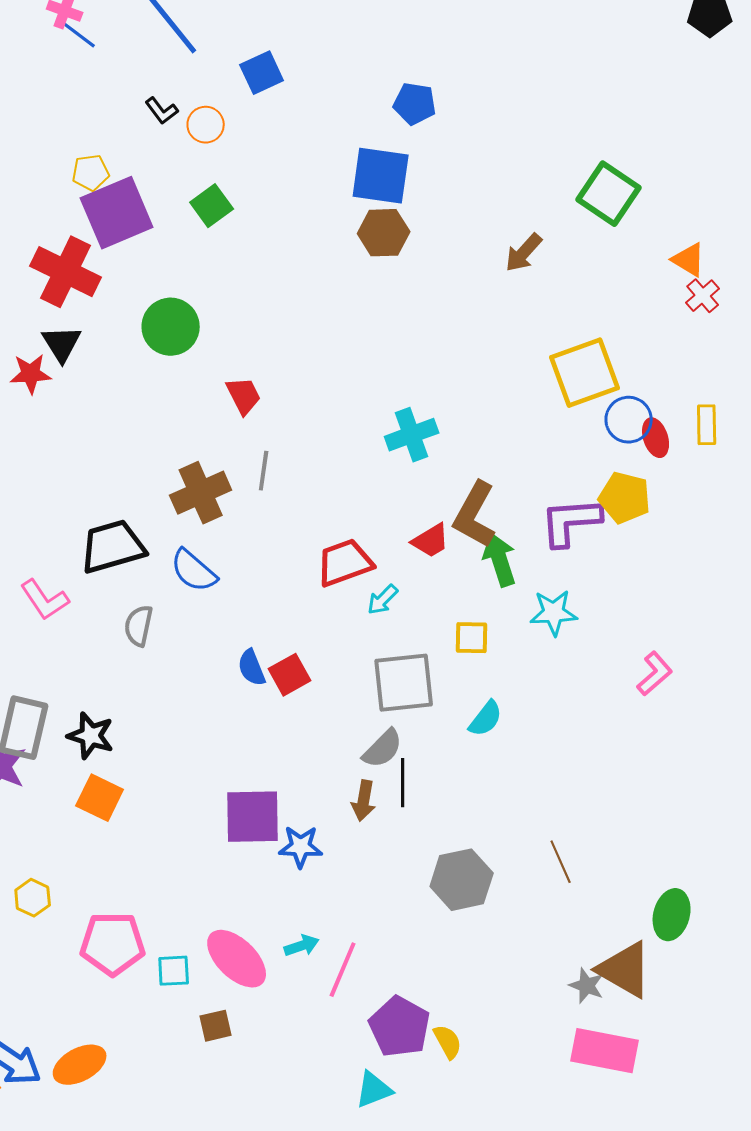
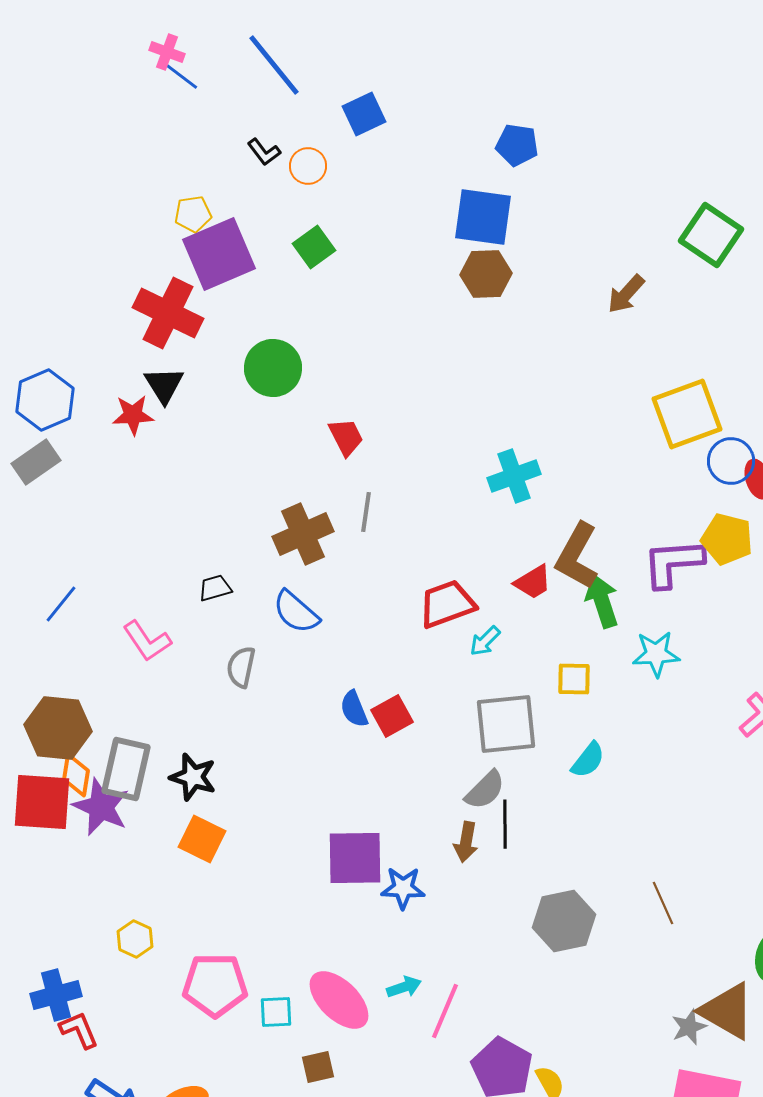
black trapezoid: (113, 547) -> (215, 588), size x0.5
gray star: (587, 986) -> (689, 1027), turned 30

